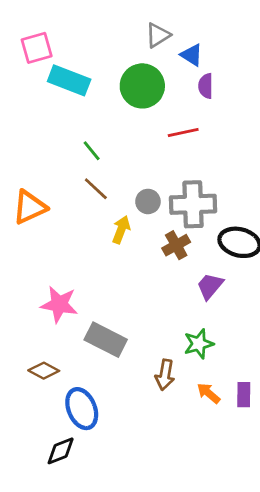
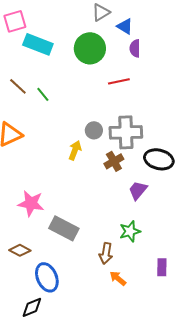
green line: (92, 151) -> (43, 94), moved
brown line: (96, 189) -> (18, 86), moved
orange arrow: (209, 393) -> (118, 278), moved

